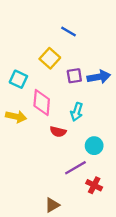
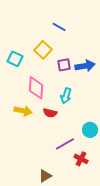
cyan square: (18, 79) -> (15, 59), moved
yellow arrow: (16, 117) -> (23, 111), moved
cyan circle: (94, 146) -> (90, 130), moved

